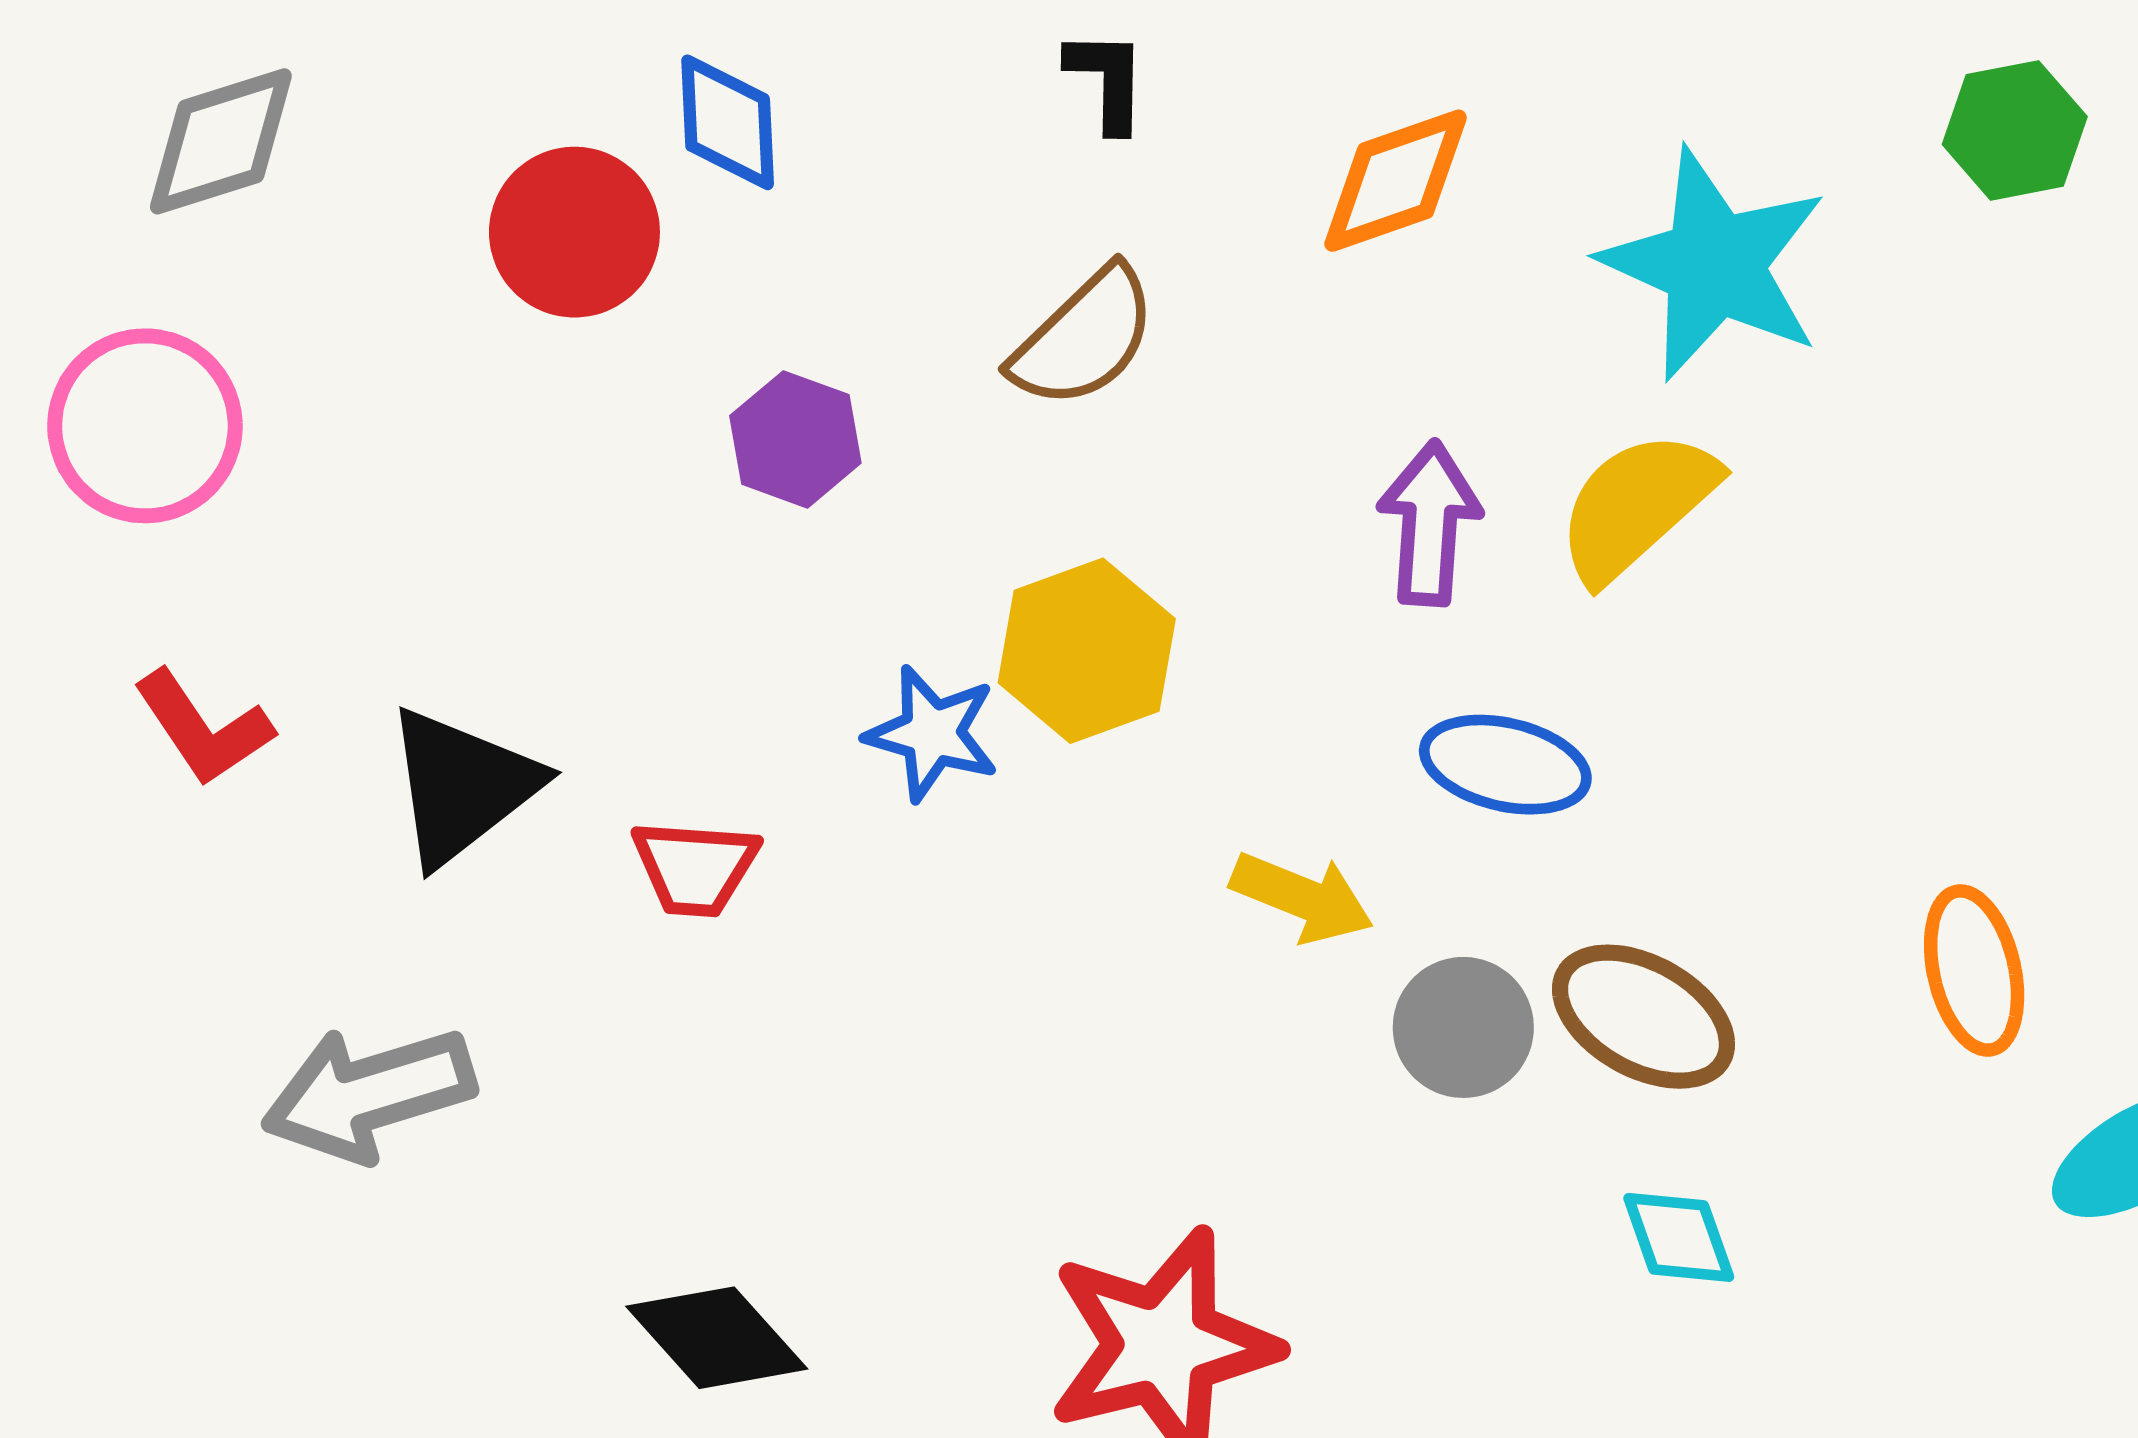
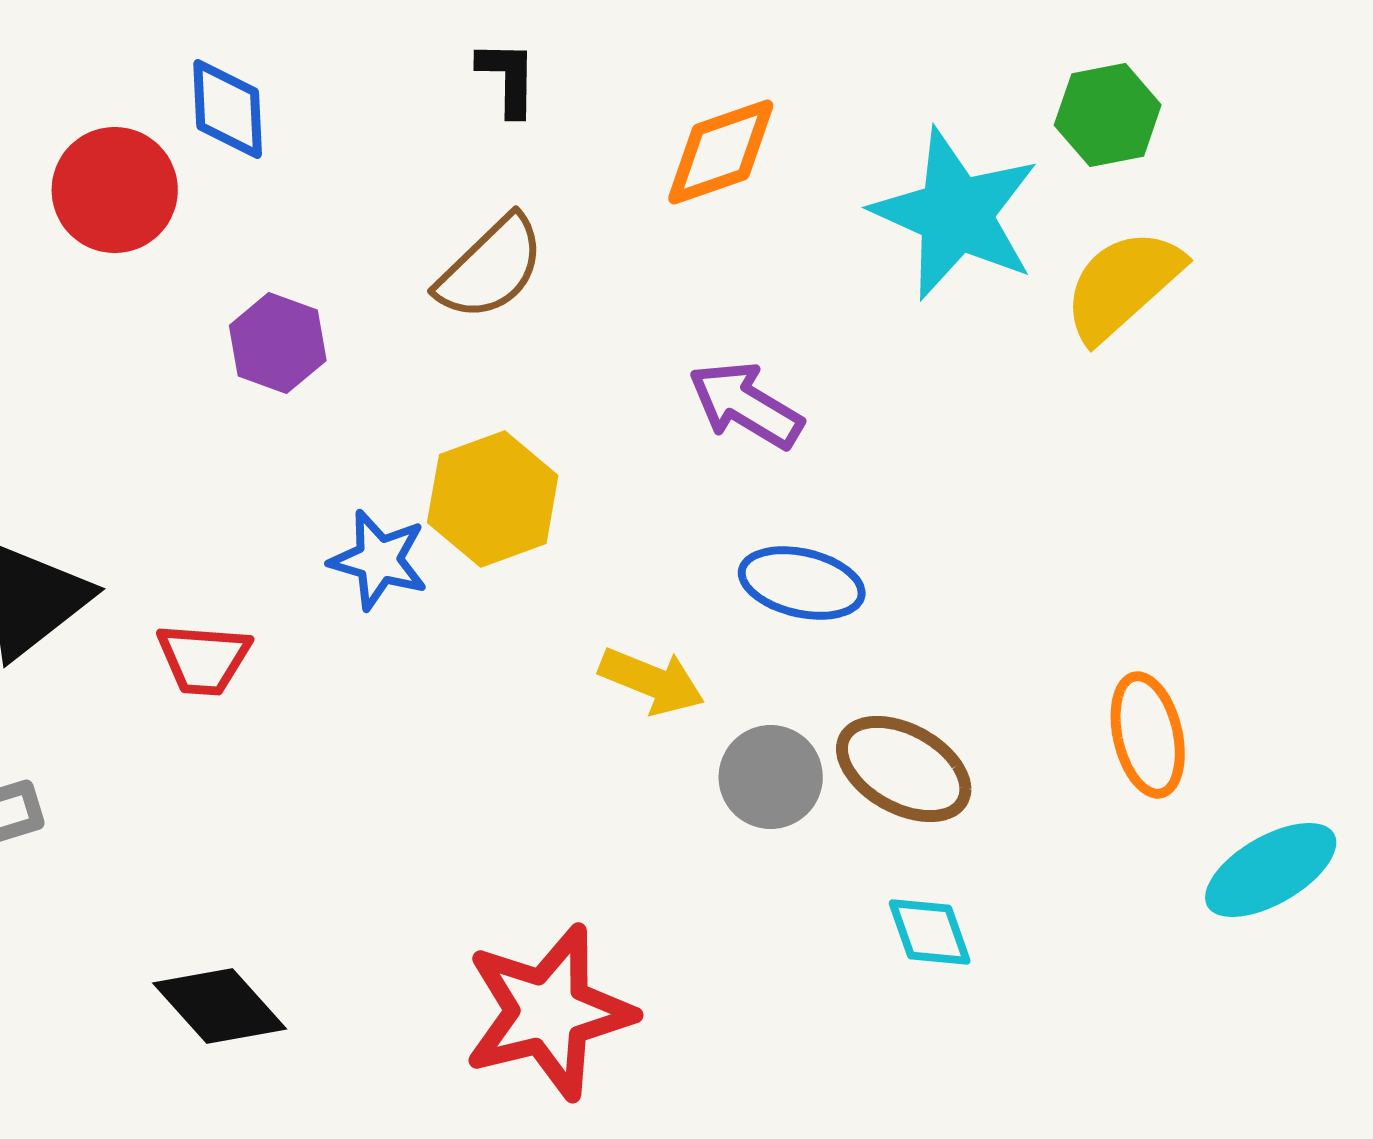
green hexagon: (2015, 130) -> (1108, 115), moved
yellow semicircle: (1637, 506) -> (1123, 285), moved
purple arrow: (1429, 523) -> (746, 405), turned -63

